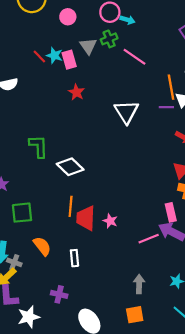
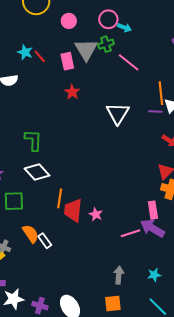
gray triangle: (88, 46) -> (86, 50), size x1.4
cyan star: (54, 55) -> (25, 52), moved
white diamond: (70, 167) -> (37, 172), moved
white rectangle: (74, 258) -> (45, 241), moved, turned -35
purple cross: (59, 294) -> (40, 306), moved

